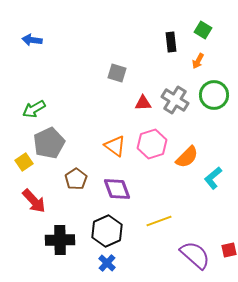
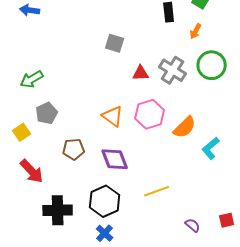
gray pentagon: (49, 143) -> (47, 113), size x0.7
brown pentagon: (76, 179) -> (74, 149), turned 30
purple semicircle: (195, 255) -> (193, 225), size x0.5

